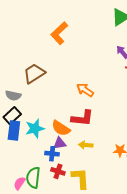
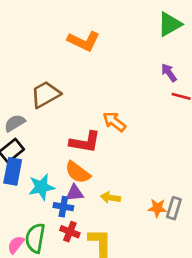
orange L-shape: (59, 33) -> (84, 41), turned -115
gray semicircle: (13, 95) -> (15, 123), turned 133
red L-shape: (82, 118) -> (85, 142), moved
cyan star: (35, 128) -> (41, 187), moved

